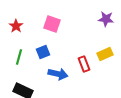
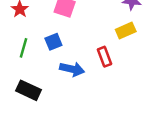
yellow rectangle: (105, 54) -> (126, 30), moved

